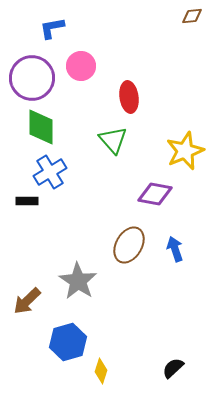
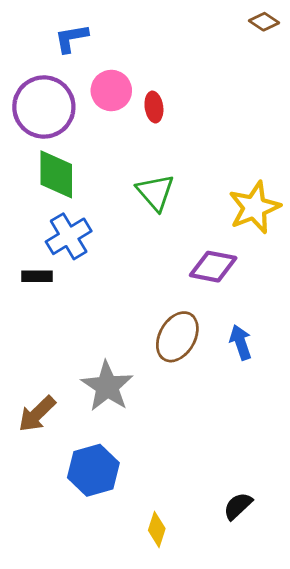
brown diamond: (192, 16) -> (264, 22), turned 40
red ellipse: (129, 97) -> (154, 107), moved, size x0.7
yellow diamond: (101, 371) -> (157, 529), moved

